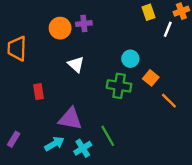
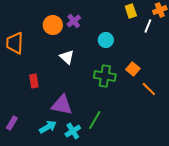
purple cross: (84, 24) -> (74, 21), turned -32
cyan circle: (130, 59) -> (106, 40), moved
green line: (108, 136) -> (95, 120), turned 60

